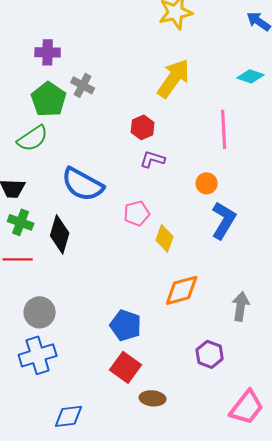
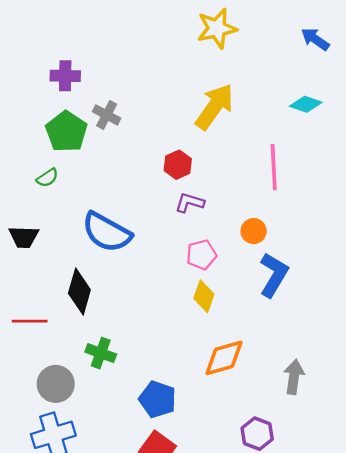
green semicircle: (33, 138) -> (47, 178), size x0.6
pink pentagon: (137, 213) -> (201, 255), moved
green cross: (21, 222) -> (101, 353), moved

